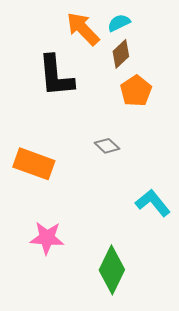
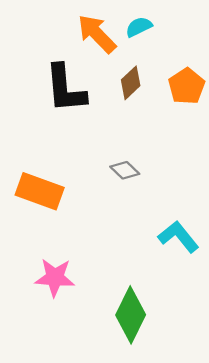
brown diamond: (121, 54) -> (131, 83), moved
orange pentagon: (136, 91) -> (187, 86), moved

